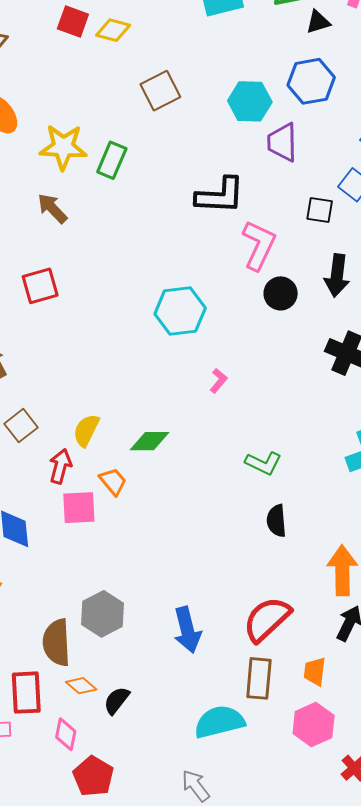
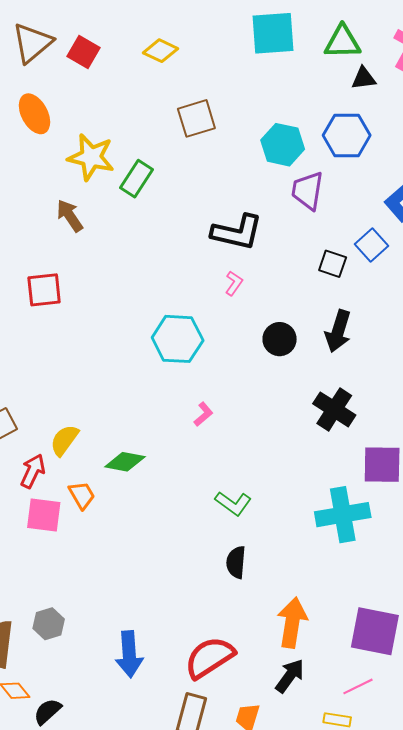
red square: (73, 22) -> (84, 52), moved
pink L-shape: (259, 245) -> (234, 283), moved, size x0.5
gray hexagon: (103, 614) -> (49, 624), size x0.7

